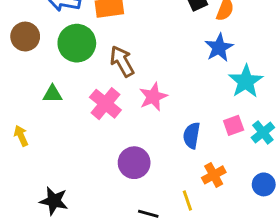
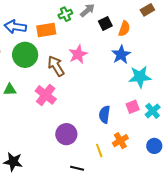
cyan star: (246, 81) -> (140, 77), turned 30
pink star: (153, 97) -> (78, 54), moved
yellow line: (187, 201) -> (99, 150), moved

